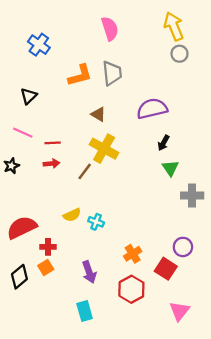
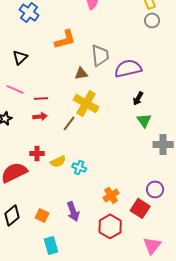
gray trapezoid: (112, 73) -> (100, 55), moved
brown triangle: (98, 114) -> (81, 73), turned -40
red cross: (48, 247) -> (37, 153), moved
orange square: (46, 268) -> (42, 215), moved, turned -32
cyan rectangle: (85, 311) -> (51, 245), moved

